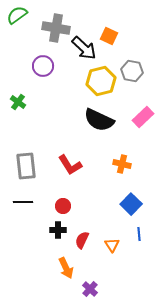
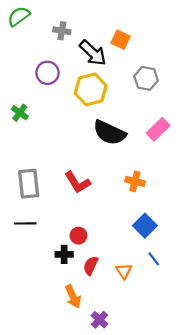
gray cross: (56, 28) -> (62, 31), size x0.6
yellow hexagon: (101, 81) -> (91, 89), moved
red circle: (63, 206) -> (78, 236), moved
blue line: (139, 234) -> (154, 259), turned -32

